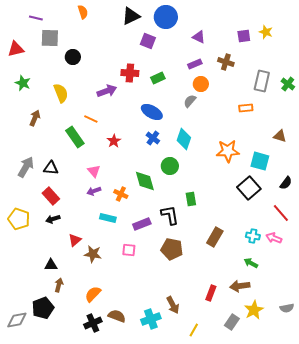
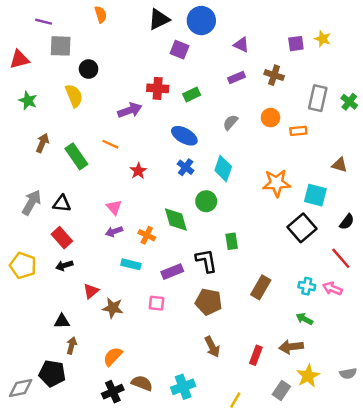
orange circle: (201, 84) -> (270, 118), moved
yellow semicircle: (61, 93) -> (74, 96), moved
green rectangle: (75, 137) -> (76, 156), moved
brown arrow: (173, 305) -> (212, 347), moved
black pentagon: (43, 308) -> (52, 373), turned 30

